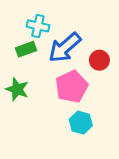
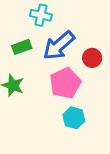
cyan cross: (38, 26) -> (41, 15), moved

